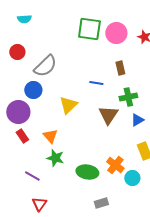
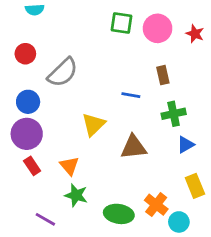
green square: (89, 29) -> (121, 23), size x0.7
blue circle: (33, 90) -> (28, 102), moved
brown triangle: (108, 115) -> (134, 147), moved, turned 50

